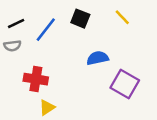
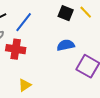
black square: (80, 19) -> (66, 13), moved
red cross: (36, 79) -> (16, 49), moved

